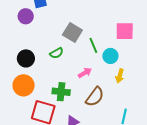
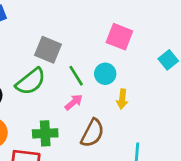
pink square: (125, 31) -> (119, 37), turned 30
green line: (93, 45) -> (76, 76), moved
green semicircle: (57, 53) -> (31, 82), size x1.6

